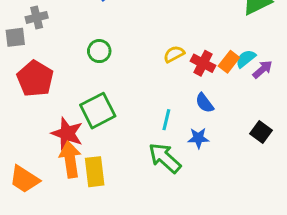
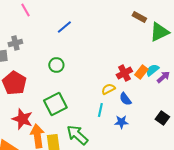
yellow semicircle: (174, 54) -> (108, 89), moved
red cross: (203, 63) -> (124, 73), turned 35
red star: (67, 133) -> (22, 119), moved
green arrow: (165, 158) -> (77, 135), moved

